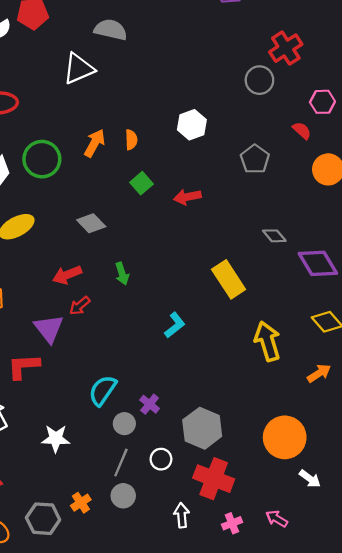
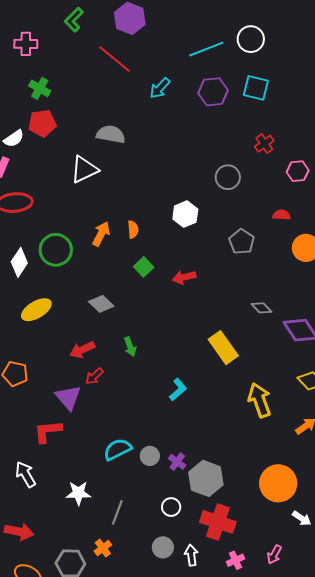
red cross: (286, 48) -> (264, 144), size x0.7
gray circle: (259, 80) -> (228, 177), moved
pink hexagon: (322, 102) -> (298, 171), moved
red semicircle: (302, 130) -> (281, 215), turned -36
cyan semicircle: (103, 390) -> (118, 449), turned 32
purple cross: (150, 404) -> (177, 462), moved
gray circle: (124, 424) -> (150, 456), moved
gray line: (121, 463) -> (117, 512), moved
gray circle: (123, 496) -> (163, 547), moved
pink arrow: (277, 519) -> (274, 555), turned -90

